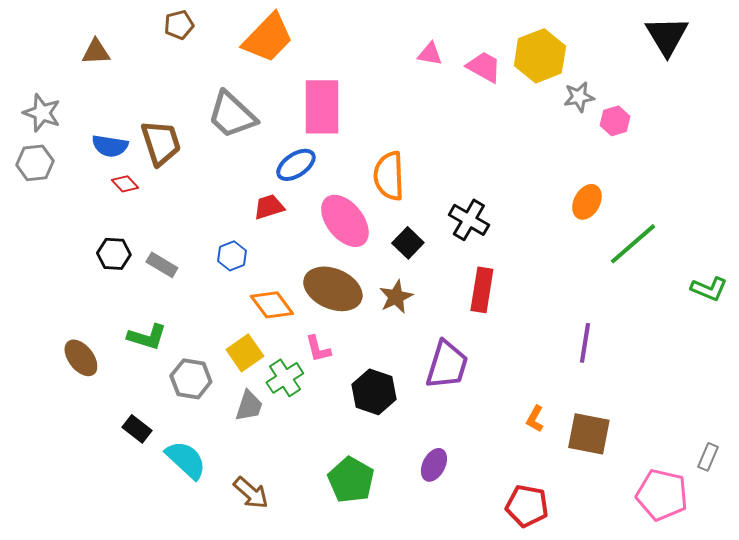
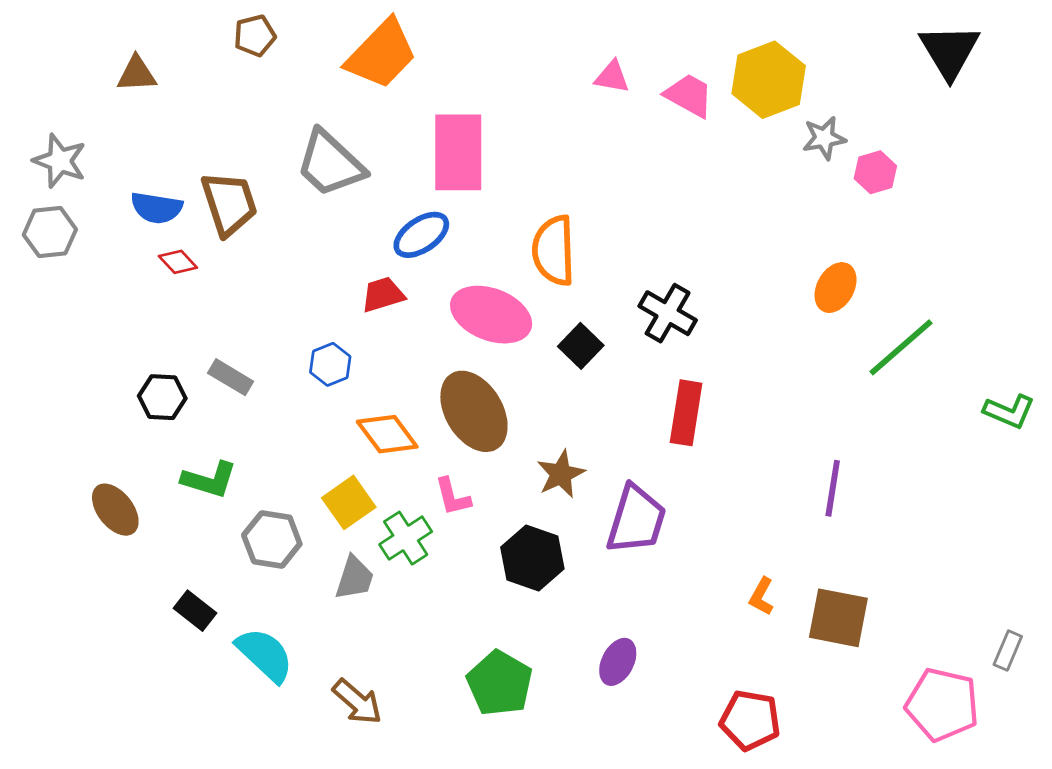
pink ellipse: (345, 221) -> (491, 315), turned -30
black hexagon: (114, 254) -> (162, 397), moved
brown ellipse: (333, 289) -> (474, 411), turned 36
brown star: (396, 297) -> (561, 474), moved

